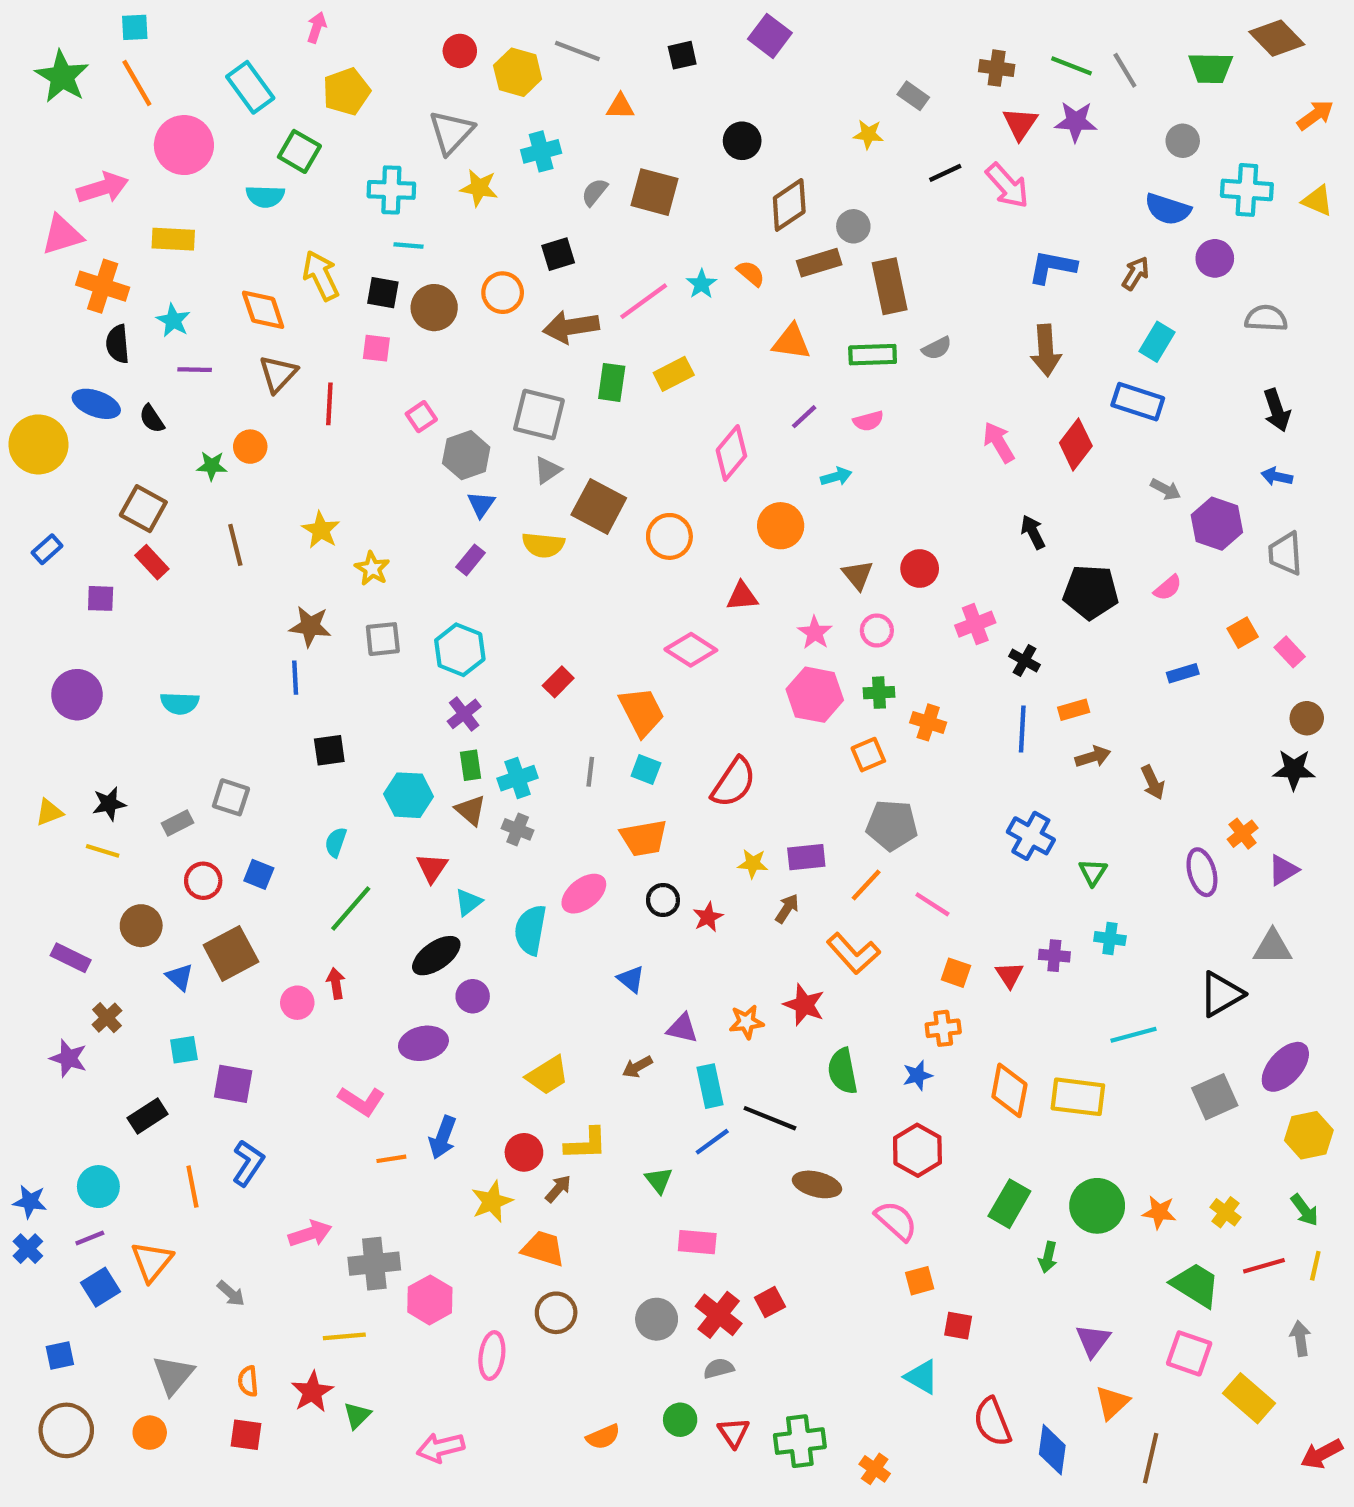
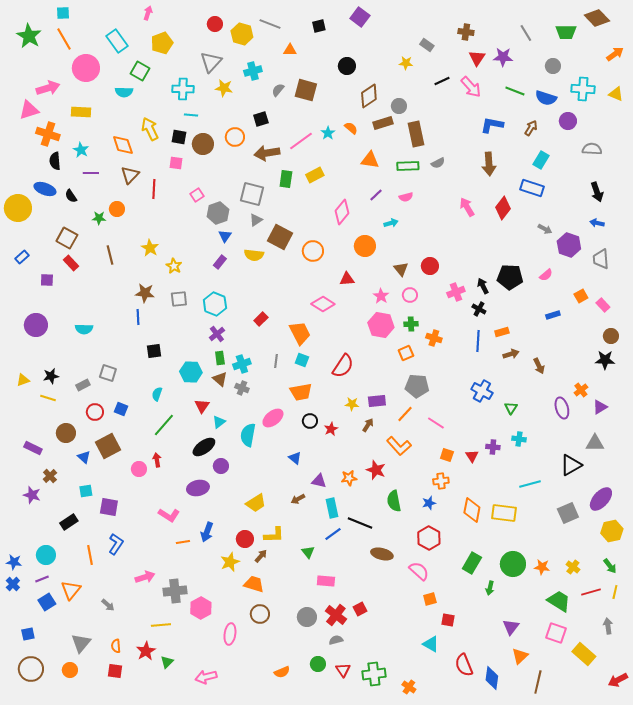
green line: (1071, 66) -> (515, 91), moved
black arrow: (1033, 532) -> (483, 286), moved

